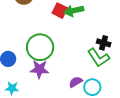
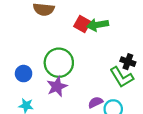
purple star: (39, 69) -> (57, 87), turned -30

